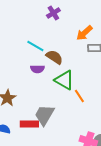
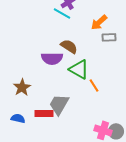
cyan line: (35, 46) -> (62, 13), moved
purple semicircle: (37, 69) -> (52, 58), size x1.5

